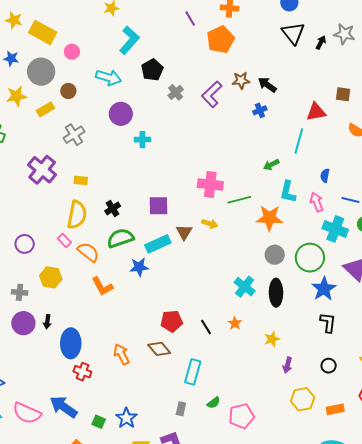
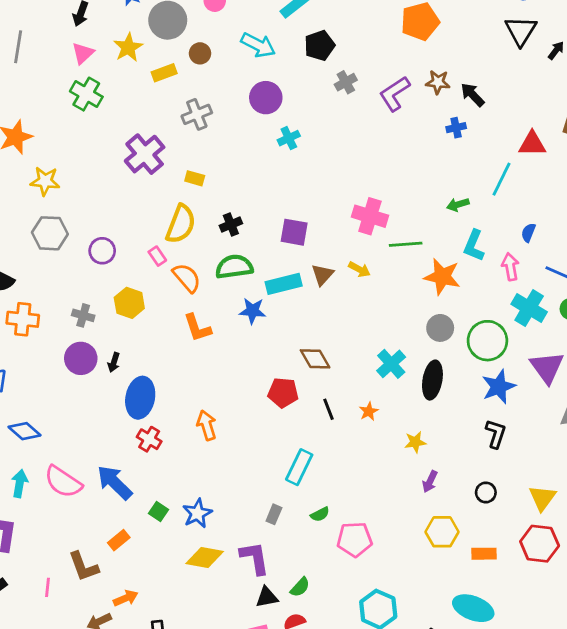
yellow star: (17, 96) -> (128, 47), turned -30
cyan cross: (142, 140) -> (289, 138), turned -35
brown diamond: (159, 349) -> (315, 359), moved

